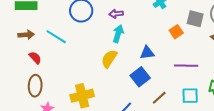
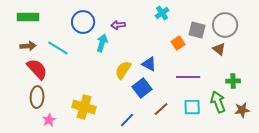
cyan arrow: (118, 34) -> (102, 43), moved
blue triangle: (147, 53) -> (149, 64), turned 35
red semicircle: (35, 58) -> (37, 69), size x1.6
yellow semicircle: (109, 59) -> (123, 70), moved
yellow cross: (82, 96) -> (84, 107), turned 30

